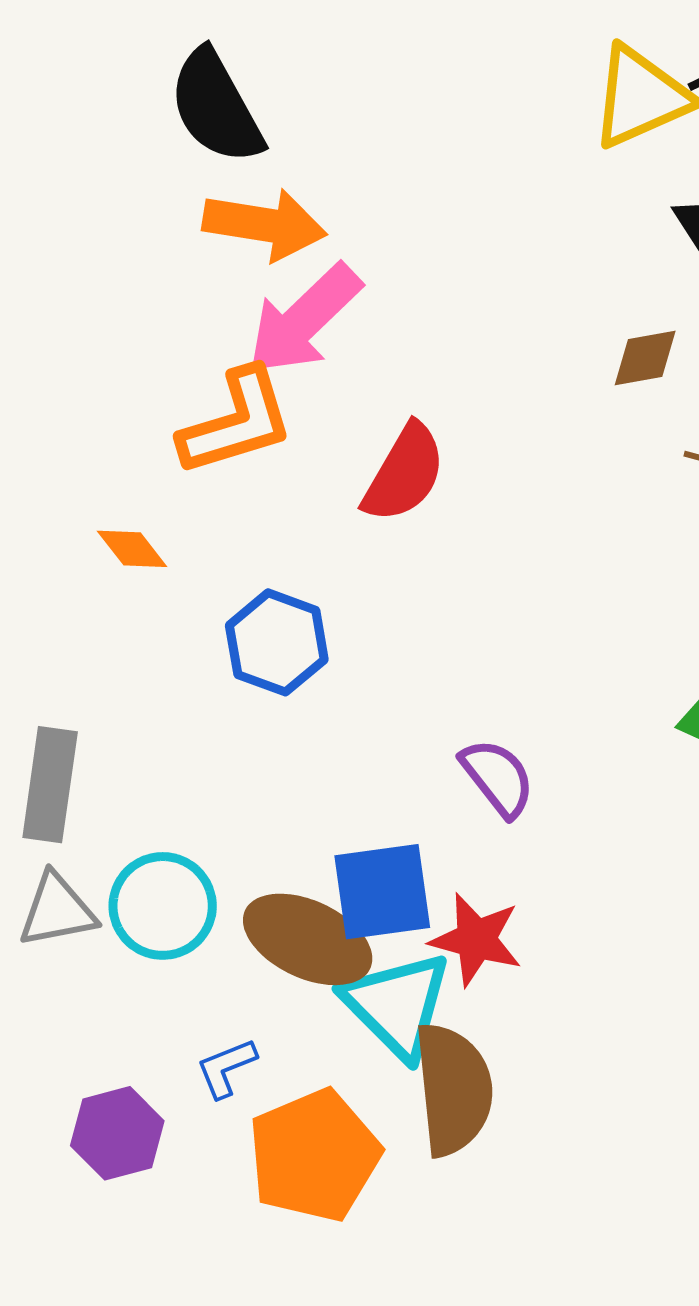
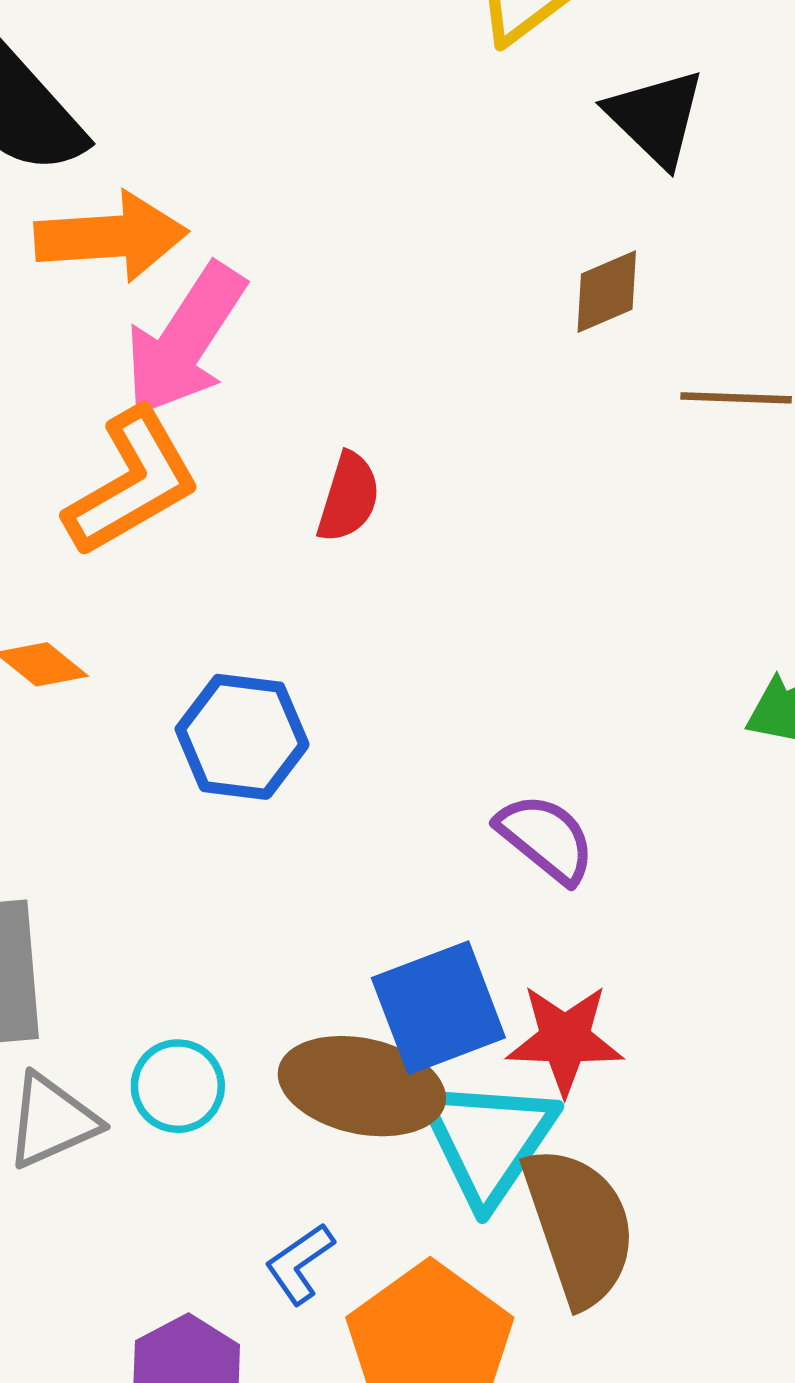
red semicircle: (404, 473) -> (349, 497), size x0.7
cyan circle: (163, 906) -> (178, 1086), size x0.7
cyan triangle: (397, 1005) -> (488, 1140), turned 32

